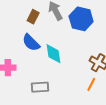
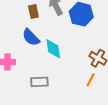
brown rectangle: (33, 17) -> (33, 11), turned -40

